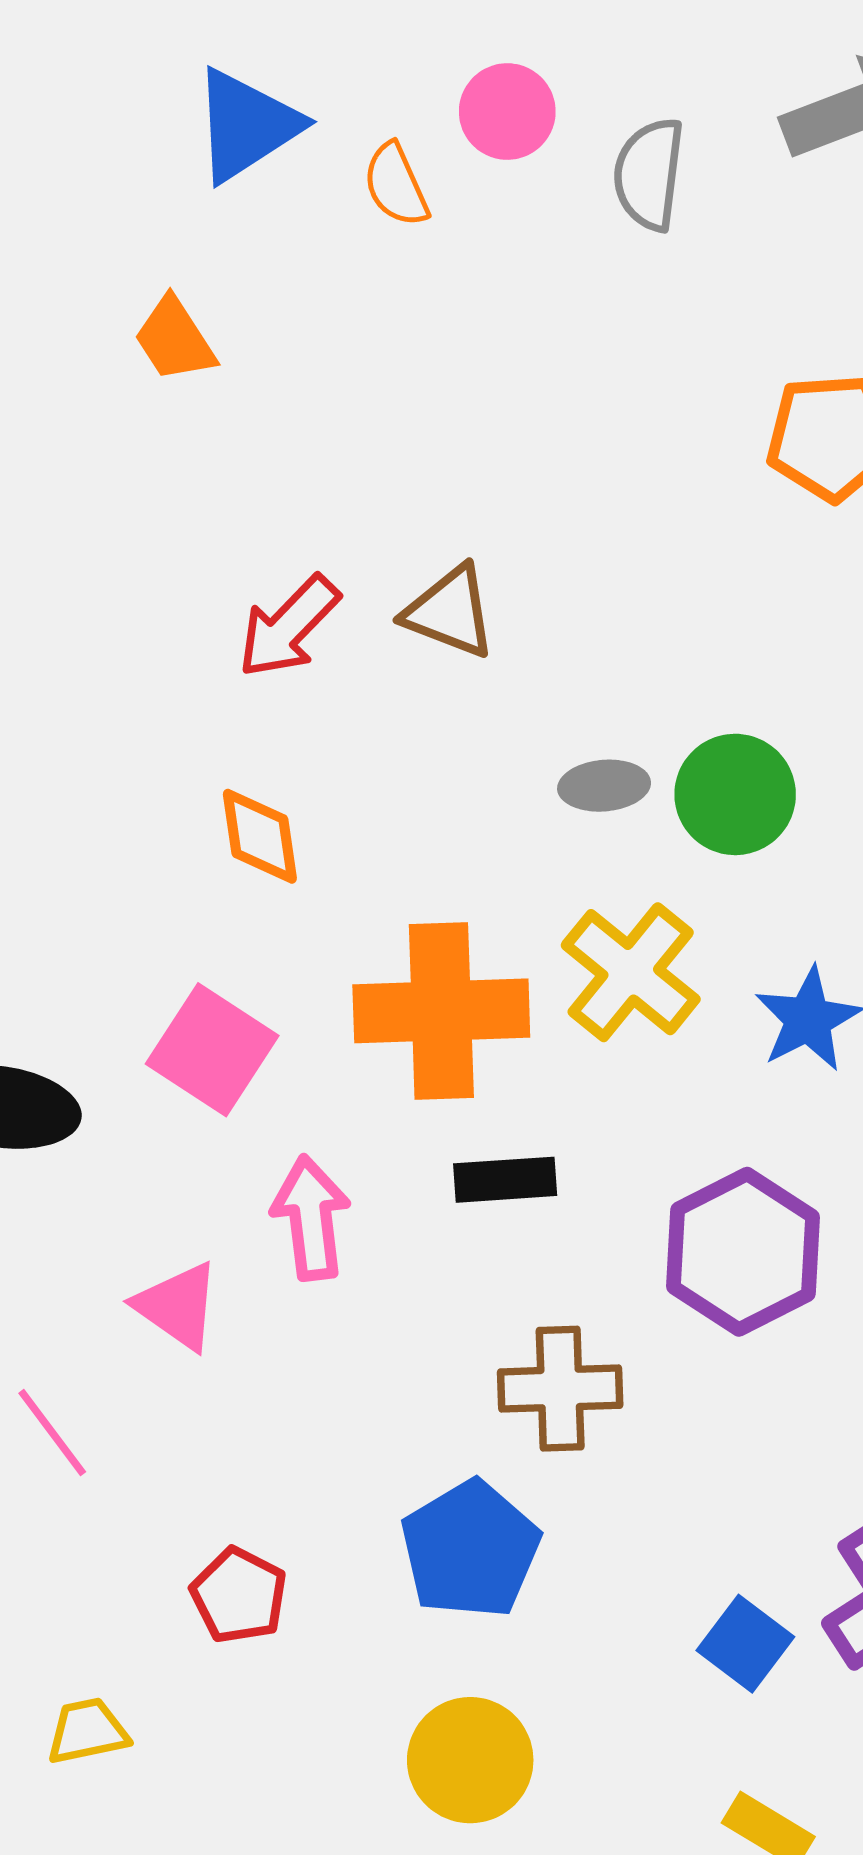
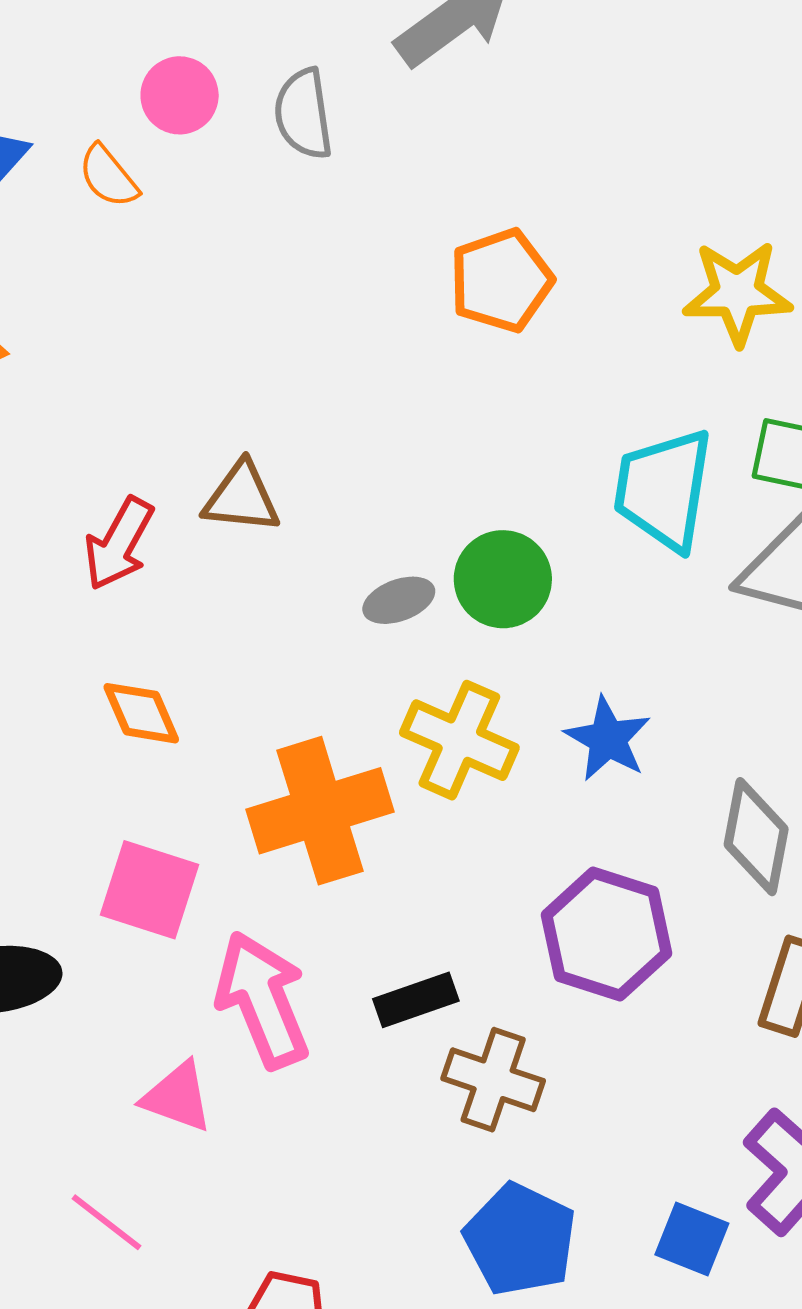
black rectangle: (505, 1180) -> (416, 1000), moved
pink arrow: (311, 1218) -> (262, 1000), size x1.4
brown cross: (560, 1389) -> (493, 1080), turned 36
blue pentagon: (470, 1549) -> (520, 1239), moved

